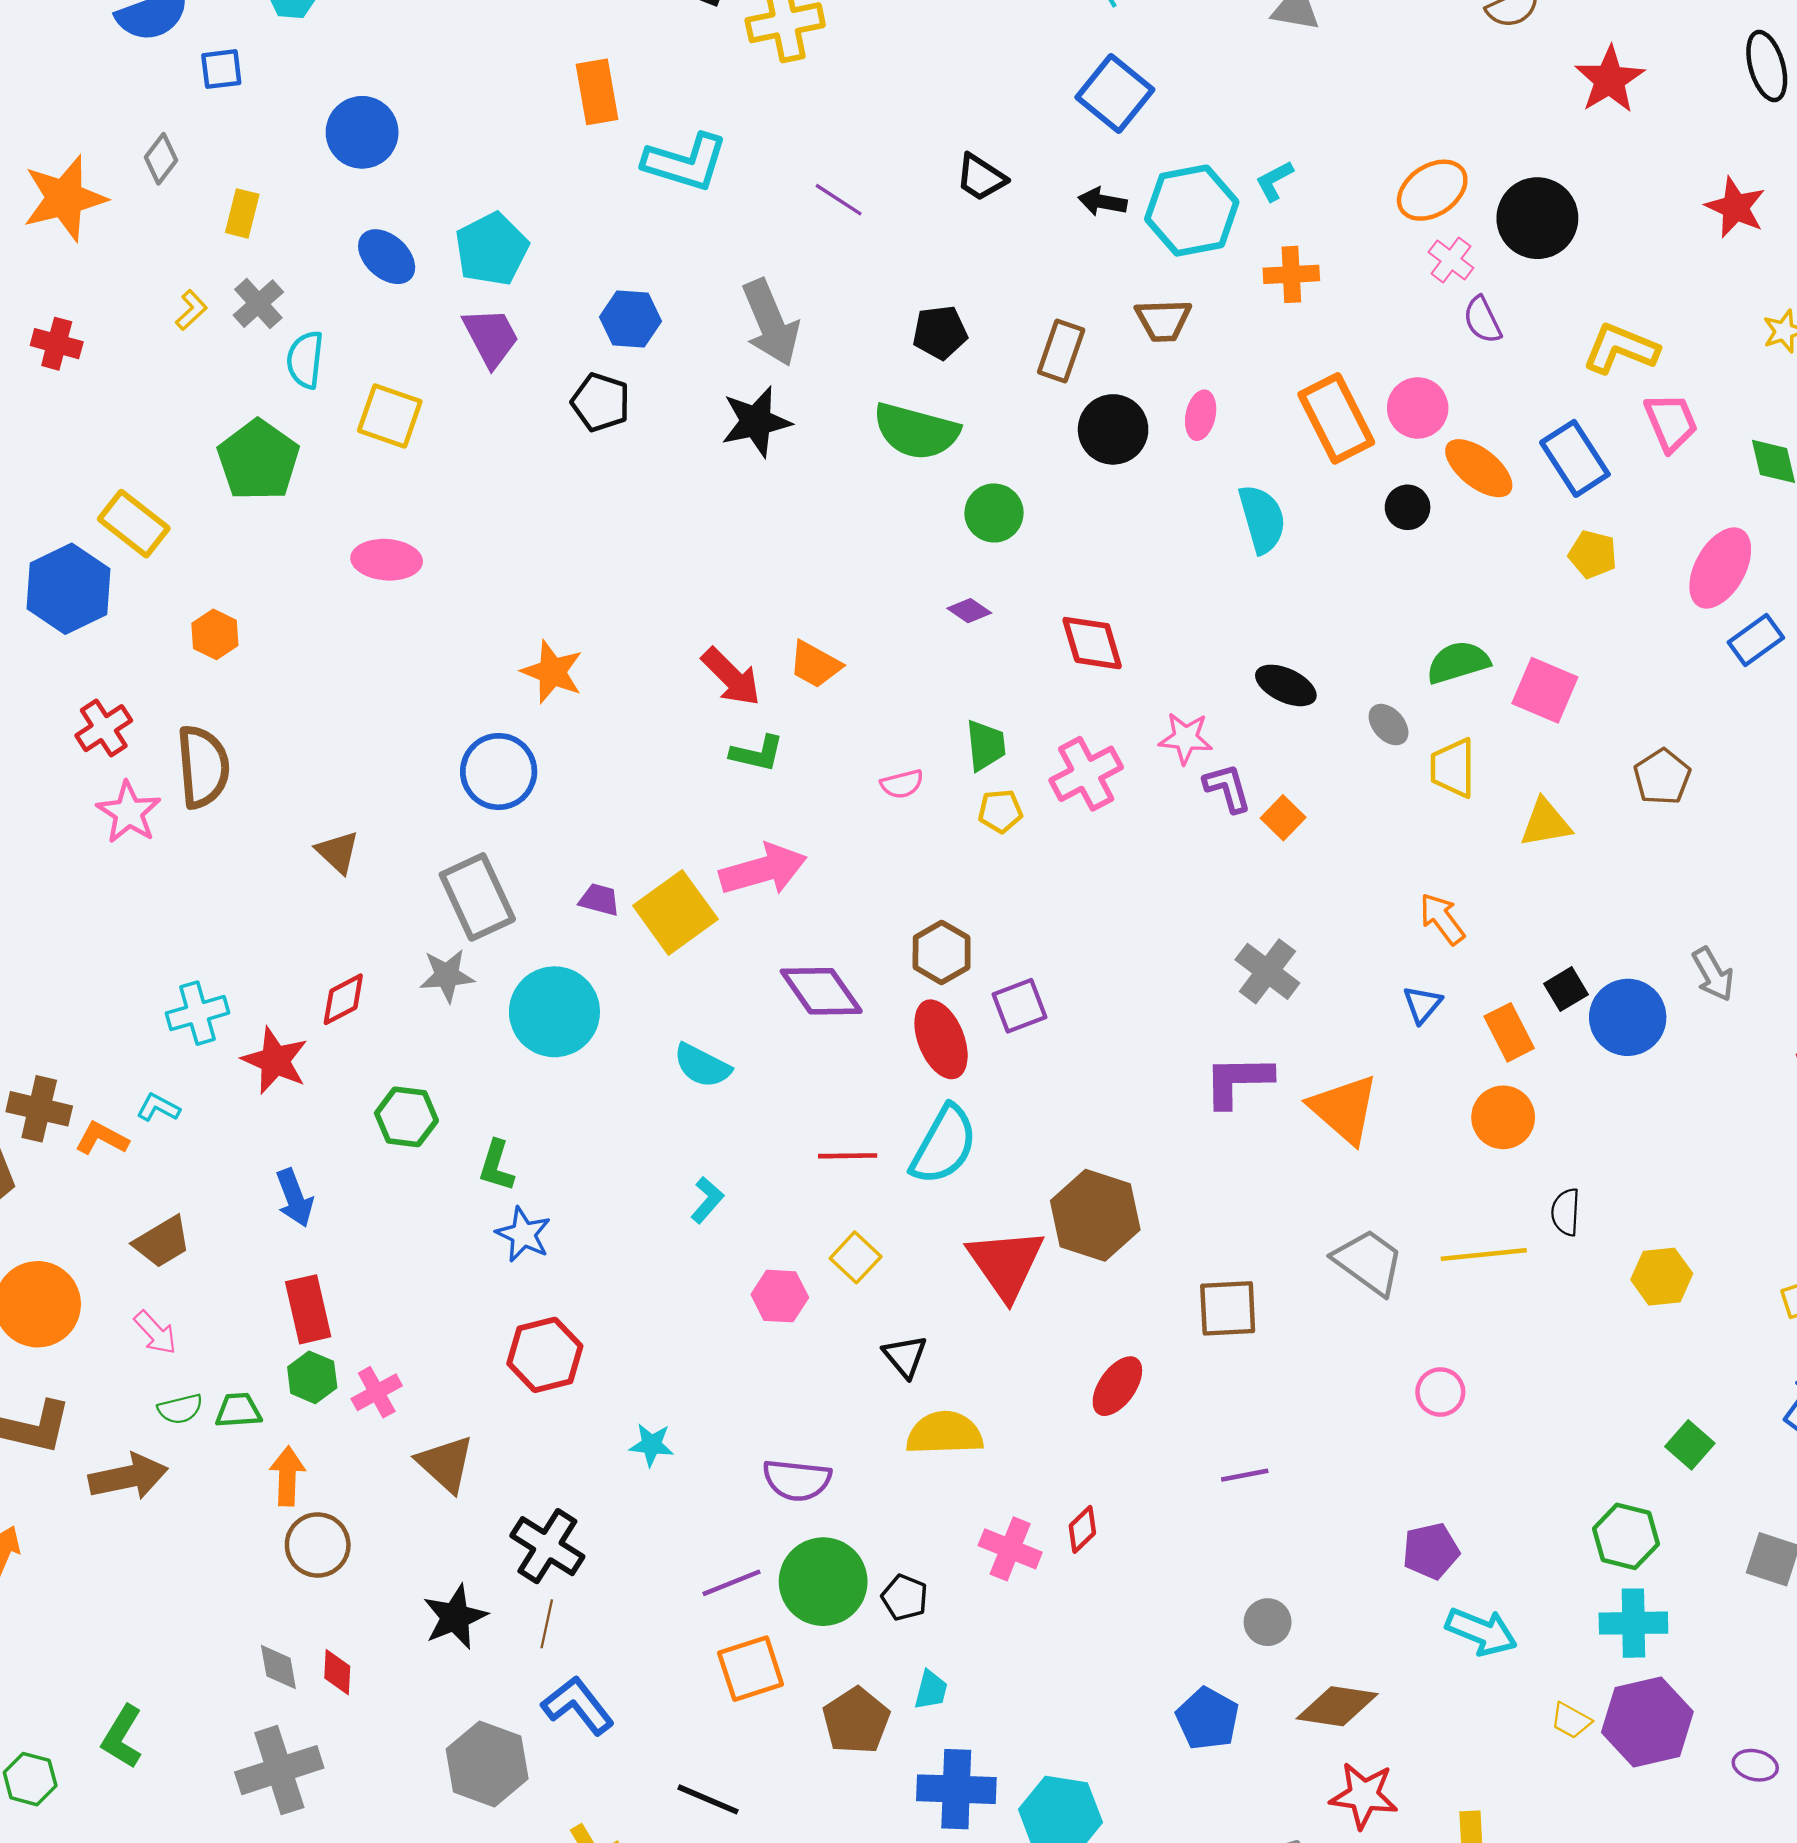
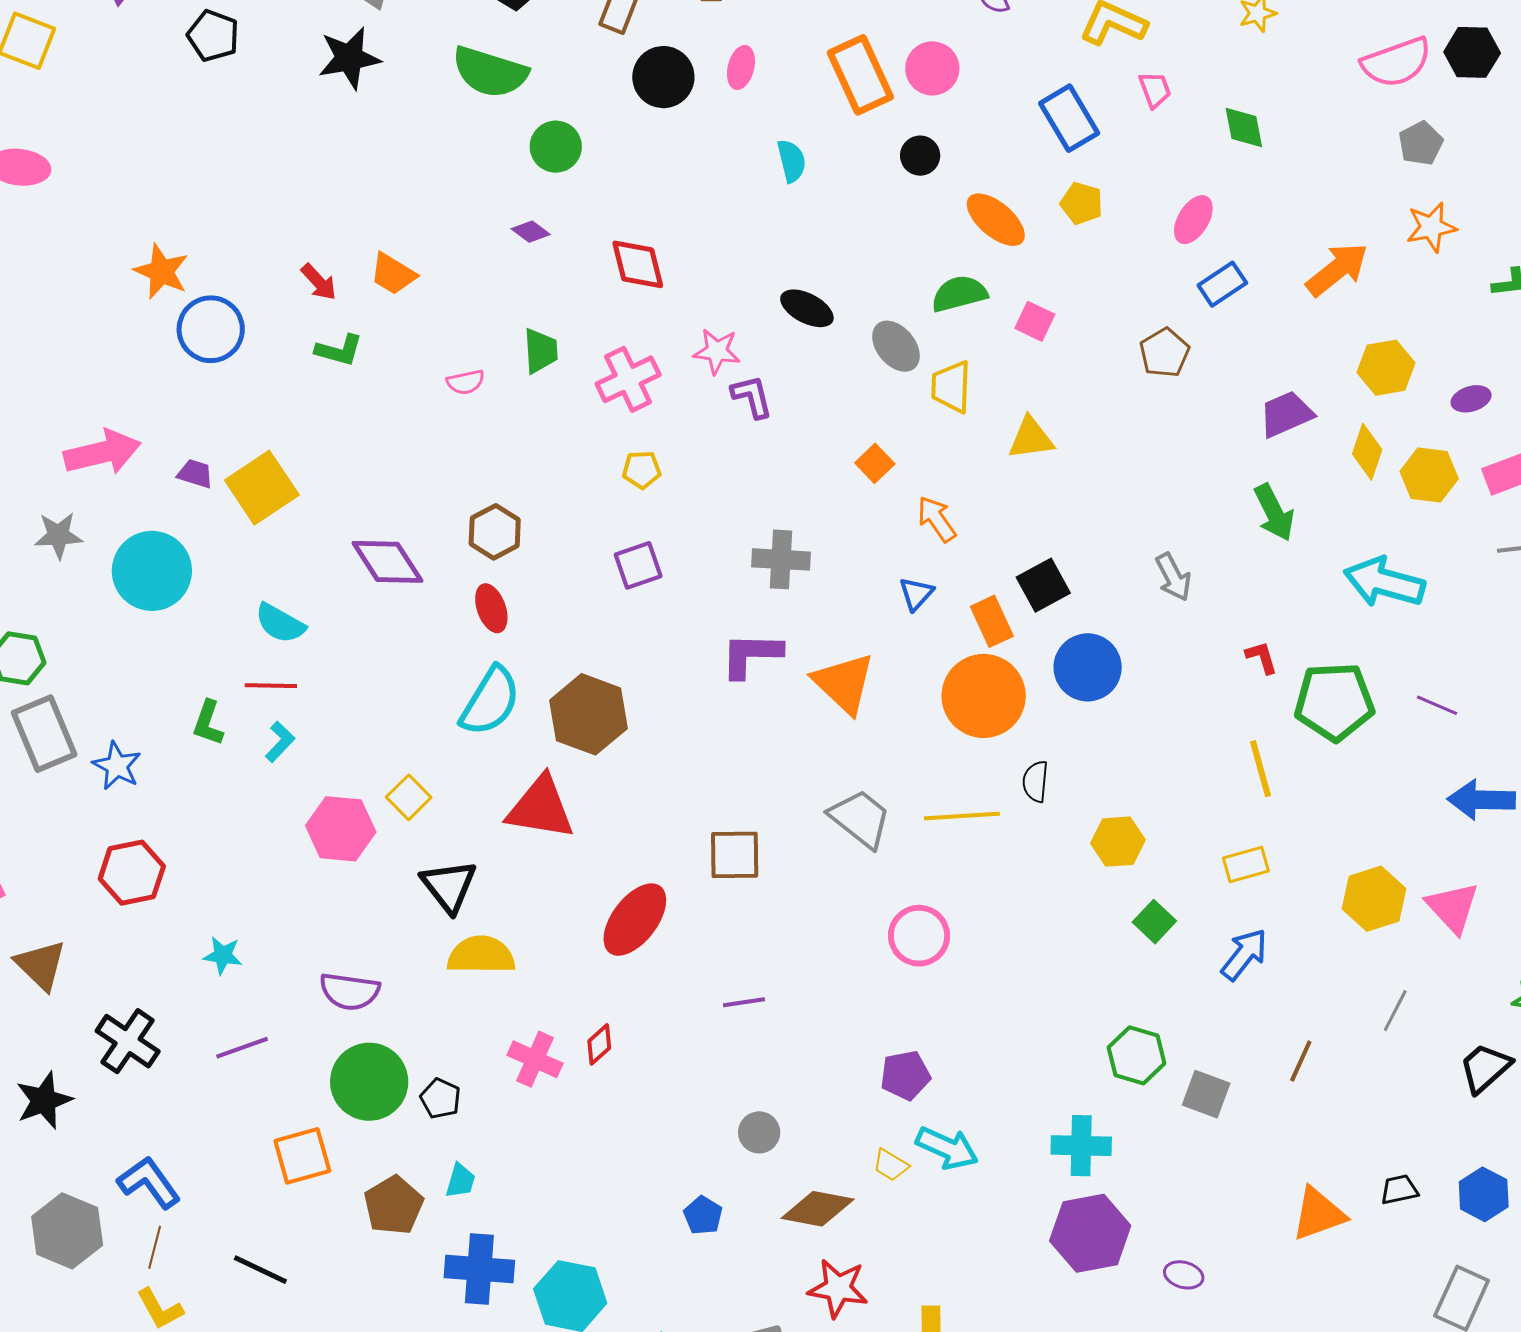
pink trapezoid: (1671, 422) -> (1155, 90), size x0.7
orange ellipse: (1479, 468) -> (996, 220), moved
cyan semicircle: (1262, 519) -> (792, 161), size x0.7
pink ellipse: (1720, 568) -> (1193, 220), size x0.7
red arrow: (731, 677) -> (319, 282), size x0.7
pink square: (1545, 690) -> (1035, 321), size x0.7
gray ellipse: (1389, 725) -> (896, 346), size x1.4
blue circle: (499, 772) -> (211, 329), moved
brown pentagon: (1662, 777) -> (1164, 353), moved
yellow pentagon: (1000, 811) -> (642, 470), moved
orange square: (1283, 818) -> (875, 463), moved
pink arrow: (763, 870) -> (102, 452), moved
gray rectangle: (477, 897) -> (44, 734), moved
gray cross: (1267, 971) -> (781, 559), turned -36
black square: (1566, 989) -> (1043, 585), size x1.4
purple square: (1020, 1006) -> (638, 565), moved
blue circle: (1628, 1017) -> (1088, 667), moved
red ellipse: (941, 1039) -> (491, 608), size x0.7
orange circle: (1503, 1117) -> (984, 696), size x1.5
red line: (848, 1156) -> (271, 686), moved
green L-shape: (496, 1166) -> (208, 723), moved
brown hexagon: (1095, 1215) -> (588, 714), moved
red triangle: (1006, 1264) -> (541, 808), turned -48
pink hexagon: (780, 1296) -> (341, 829), size x1.4
black triangle: (905, 1356) -> (449, 886), size x1.4
red ellipse: (1117, 1386) -> (635, 920), size x1.4
pink circle: (1440, 1392) -> (919, 936), size x1.4
green square: (1690, 1445) -> (1154, 922), moved
green hexagon: (1626, 1536) -> (1137, 1055), moved
purple line: (732, 1583) -> (242, 1048), moved
brown line: (547, 1624) -> (155, 1247), moved
blue pentagon: (1208, 1719) -> (703, 1215), size x0.7
yellow trapezoid: (1571, 1721) -> (891, 1165), moved

